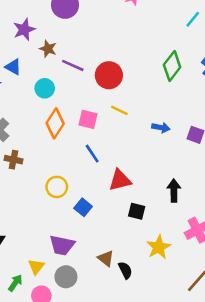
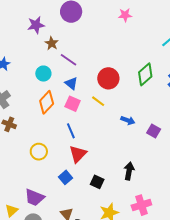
blue triangle: (13, 67) -> (71, 83), moved
red circle: (109, 75) -> (108, 78), moved
red triangle: (120, 180) -> (78, 154), moved, turned -42
blue square: (83, 207) -> (66, 177), moved

